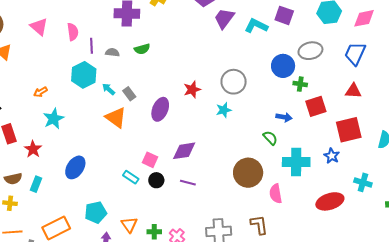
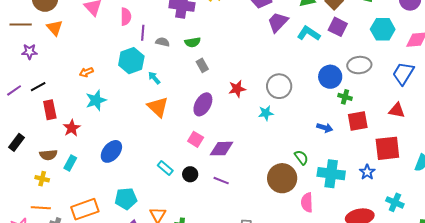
gray rectangle: (129, 94) -> (202, 65), moved
green semicircle: (270, 138) -> (301, 157), moved
pink square: (150, 160) -> (196, 139), moved

